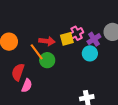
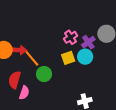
yellow square: (67, 39) -> (68, 58), moved
red arrow: (47, 41) -> (19, 50), moved
green circle: (47, 60) -> (44, 74), moved

